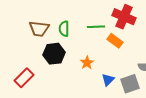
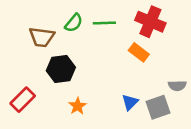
green line: (96, 27) -> (104, 23), moved
green semicircle: (64, 29) -> (74, 23), moved, turned -140
orange star: (87, 63) -> (78, 106), moved

